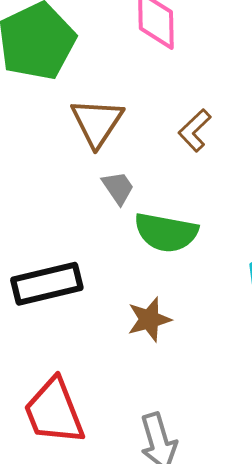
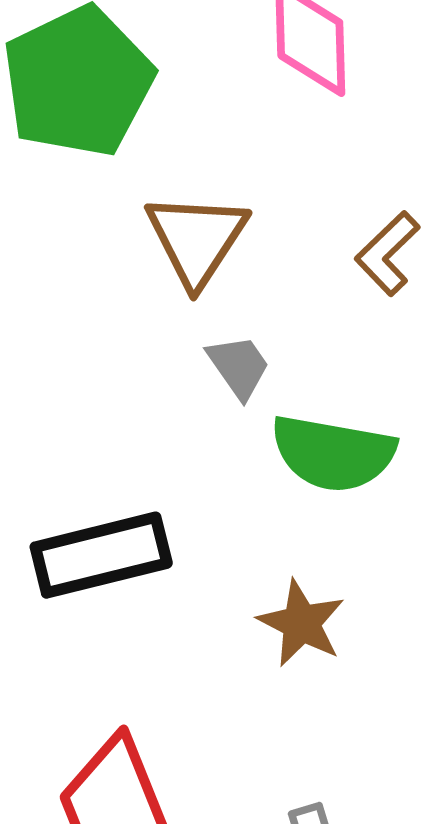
brown star: (149, 319) -> (301, 623), turned -30

